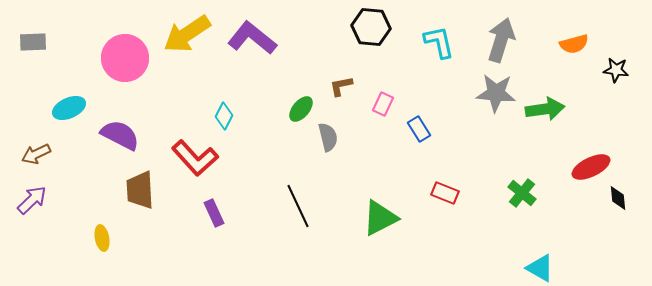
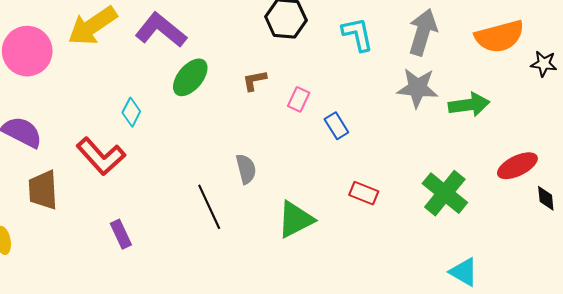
orange semicircle: (574, 44) -> (500, 36), size x1.6
green ellipse: (301, 109) -> (190, 77), moved, size x1.4
gray semicircle: (328, 137) -> (246, 169), moved
green cross: (522, 193) -> (445, 193), size x1.5
purple rectangle: (214, 213) -> (121, 234), moved

